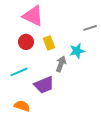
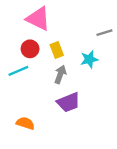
gray arrow: (61, 64) -> (60, 74), moved
cyan line: (19, 72) -> (18, 71), moved
purple trapezoid: (44, 85) -> (68, 102), moved

